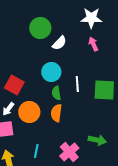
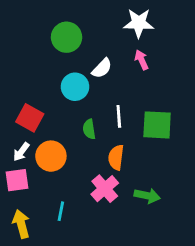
white semicircle: (59, 43) -> (102, 68), moved
cyan circle: (51, 72) -> (75, 87), moved
orange semicircle: (56, 113) -> (116, 157), moved
pink cross: (69, 152) -> (105, 189), moved

